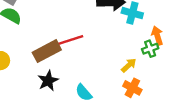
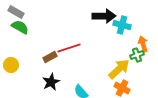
brown rectangle: (47, 51) -> (50, 57), size x0.6
yellow arrow: (129, 65) -> (119, 69), size x1.6

